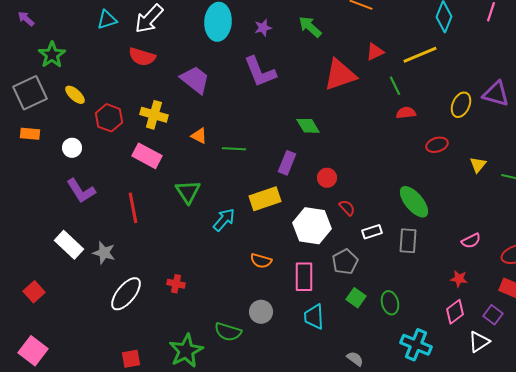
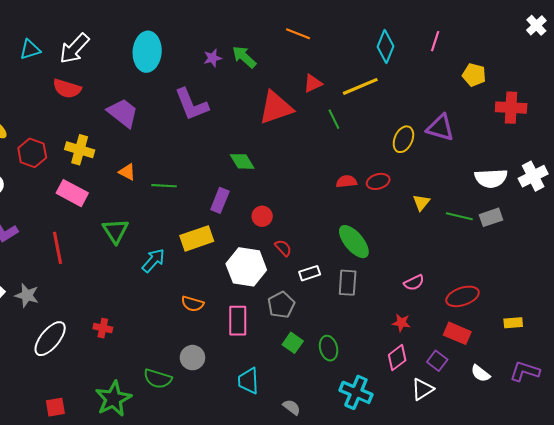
purple star: (263, 28) -> (213, 58), moved
red semicircle: (406, 113) -> (346, 181), moved
cyan trapezoid: (314, 317) -> (248, 381), moved

